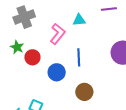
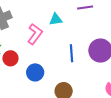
blue line: (79, 57) -> (71, 53), moved

